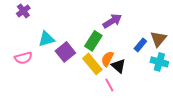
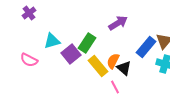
green rectangle: (93, 41) -> (87, 43), moved
blue rectangle: (140, 45) -> (146, 47), size x1.5
pink semicircle: (23, 58) -> (29, 60), turned 42

